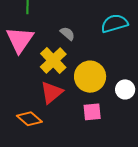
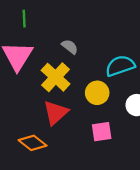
cyan semicircle: (114, 23) -> (120, 66), moved
yellow circle: (90, 77) -> (97, 93), size x0.7

